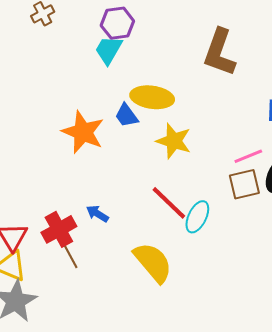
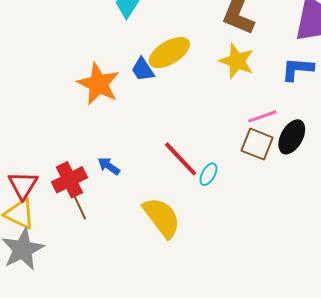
yellow ellipse: (152, 97) -> (169, 53), turned -42
yellow star: (174, 141) -> (237, 61), moved
brown square: (244, 184) -> (257, 144), turned 32
cyan ellipse: (197, 217) -> (208, 174), size x0.7

